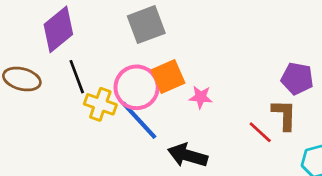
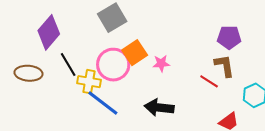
blue line: (139, 120) -> (103, 103), moved

